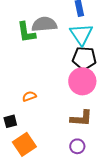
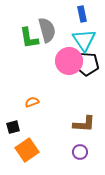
gray semicircle: (44, 24) -> (47, 30), turned 80
pink circle: (82, 81) -> (69, 61), moved

